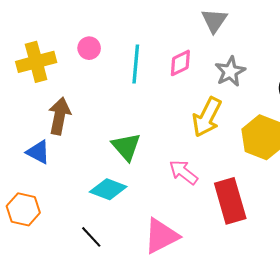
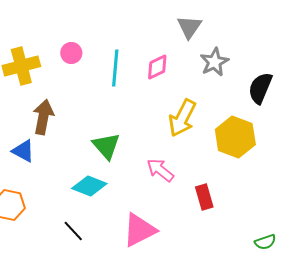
gray star: (230, 71) -> (214, 62), moved
red rectangle: (230, 201) -> (204, 197), size x0.6

